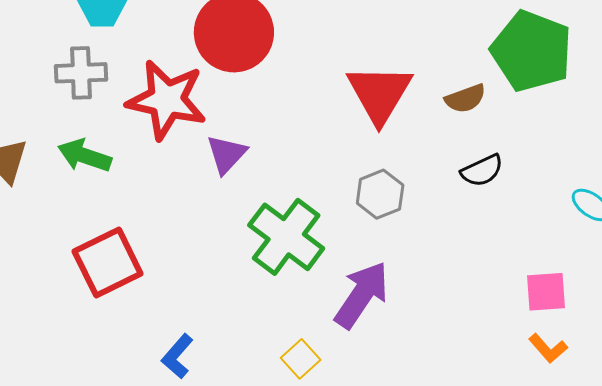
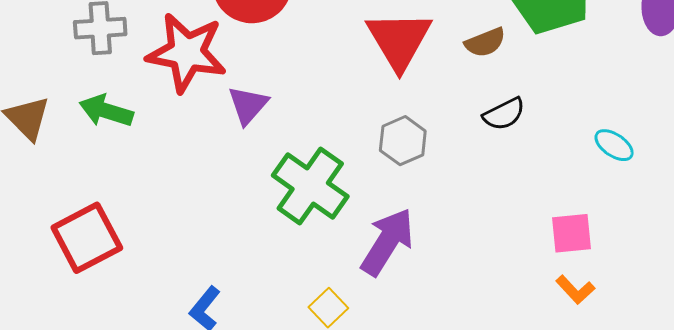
red square: (108, 263) -> (87, 238), moved

